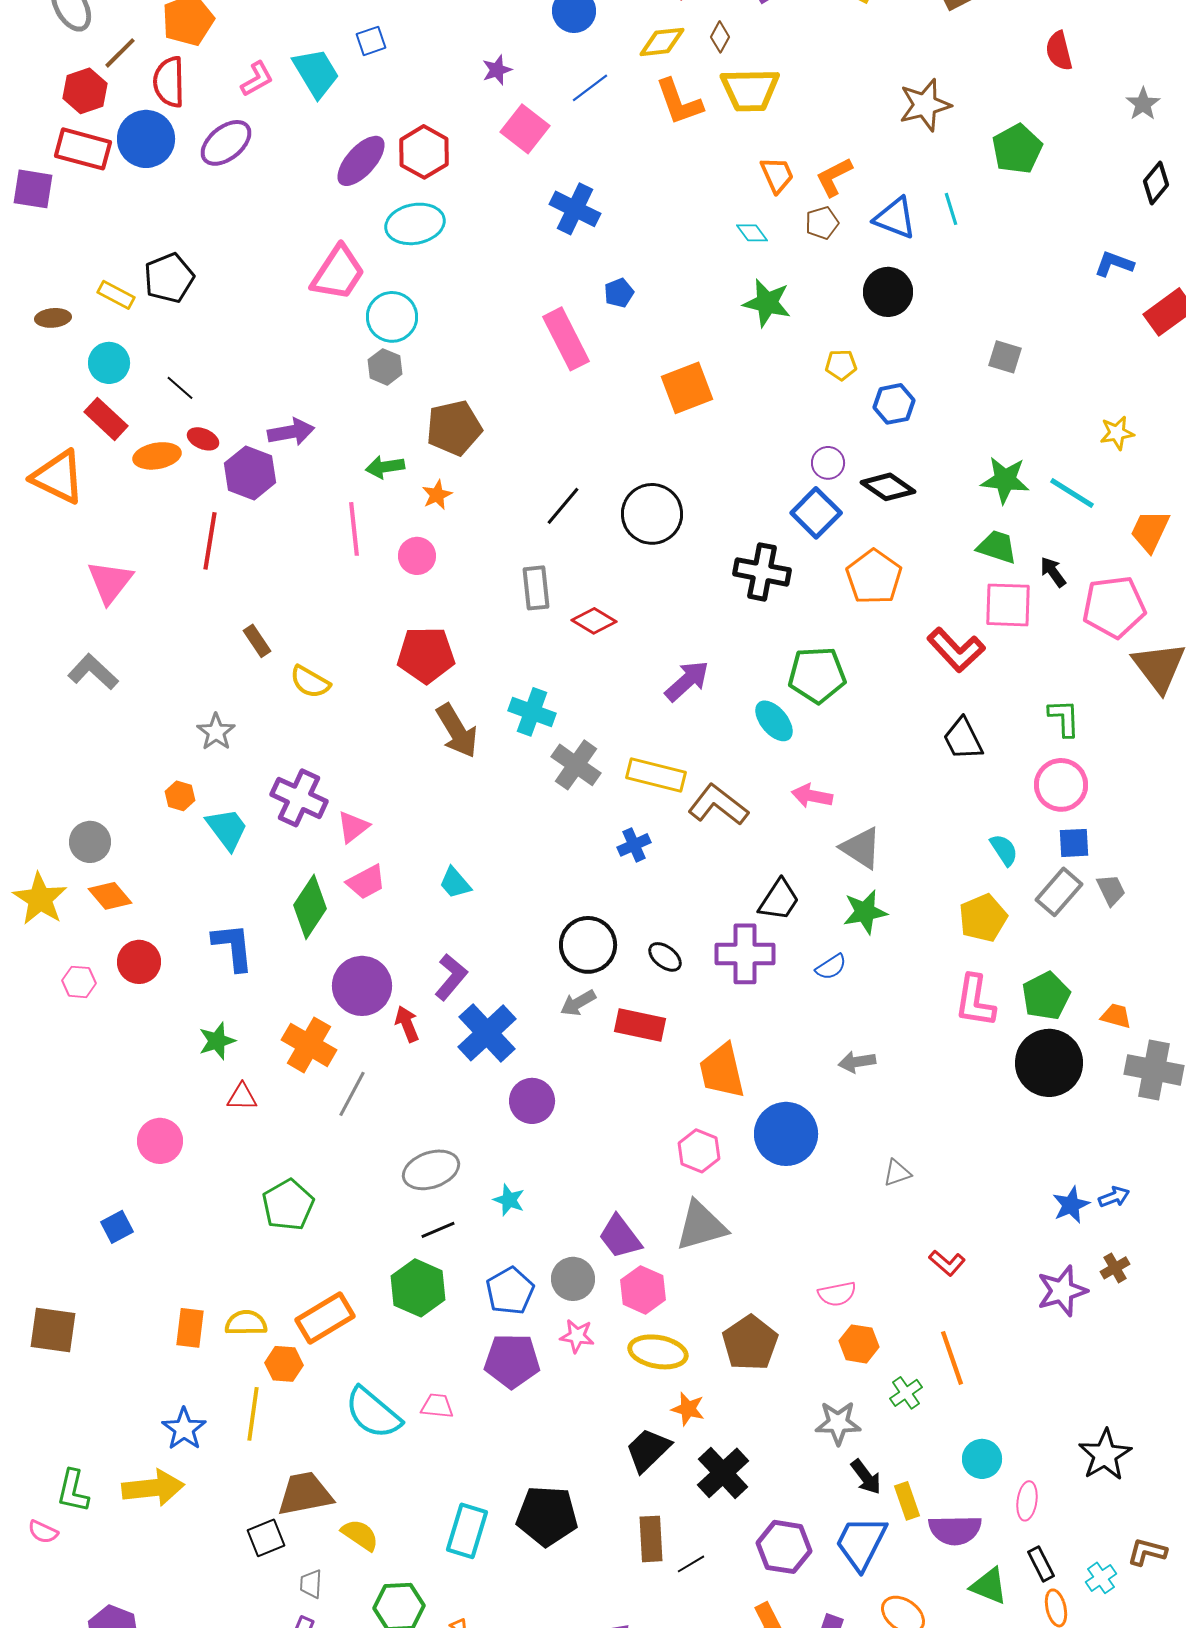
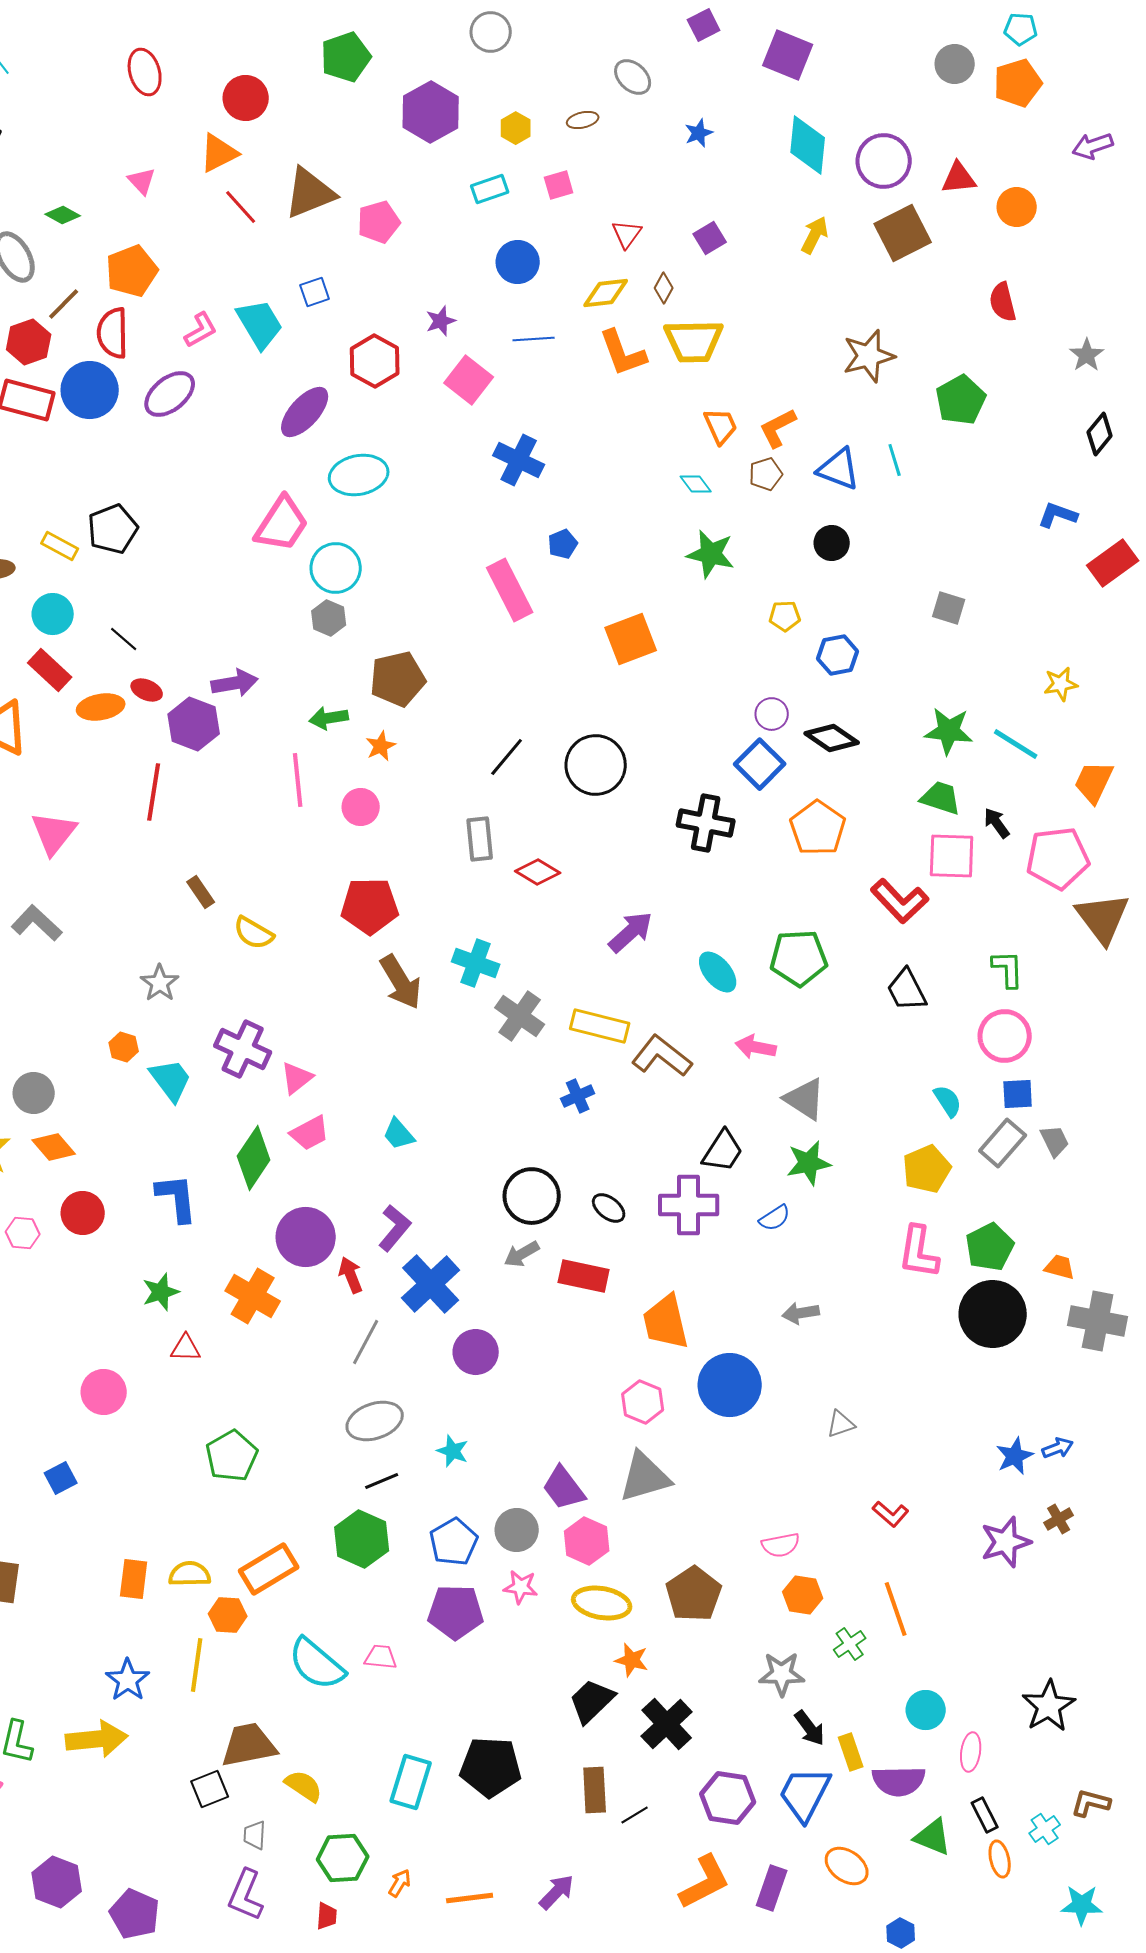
blue line: (590, 88) -> (534, 339), turned 33
red hexagon: (424, 152) -> (375, 361), moved
black circle: (888, 292) -> (832, 543), size x0.7
green pentagon: (817, 675) -> (799, 958), moved
gray line: (352, 1094) -> (366, 1342), moved

